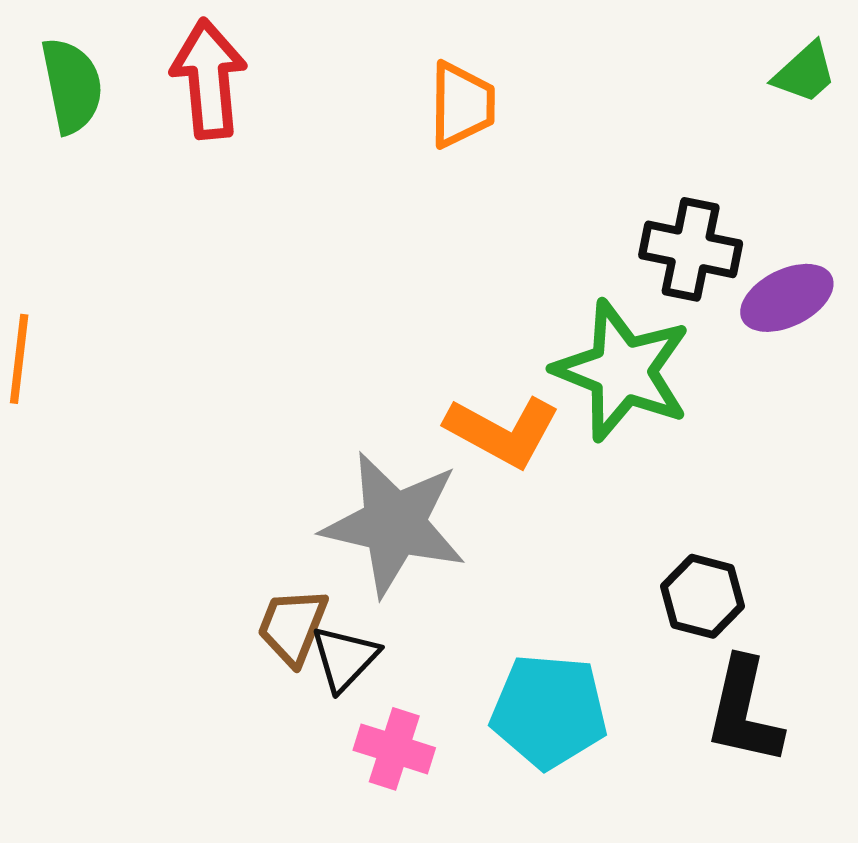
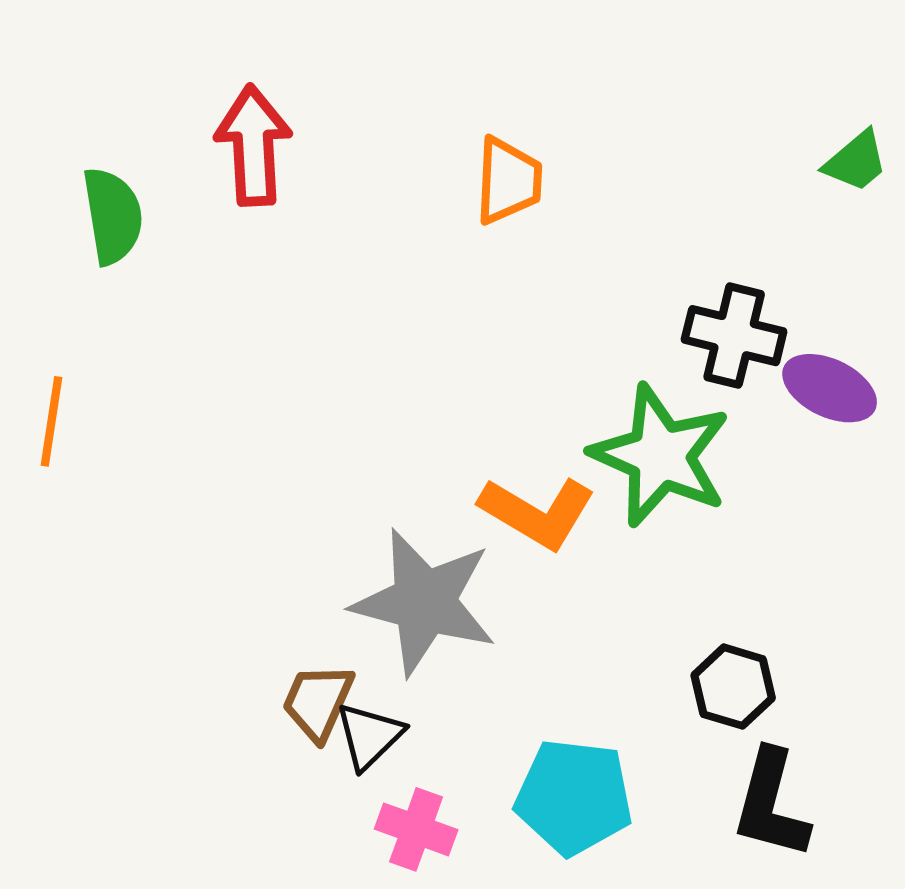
green semicircle: (72, 86) -> (113, 216), moved
purple ellipse: (787, 298) -> (830, 388), turned 50

